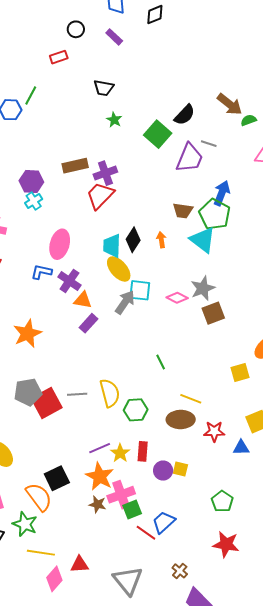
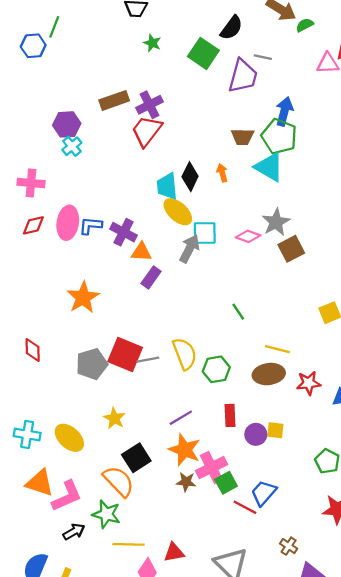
pink ellipse: (60, 244) -> (68, 223), moved
red square: (47, 403) -> (125, 355), moved, turned -32
yellow star: (120, 453) -> (114, 418), moved

